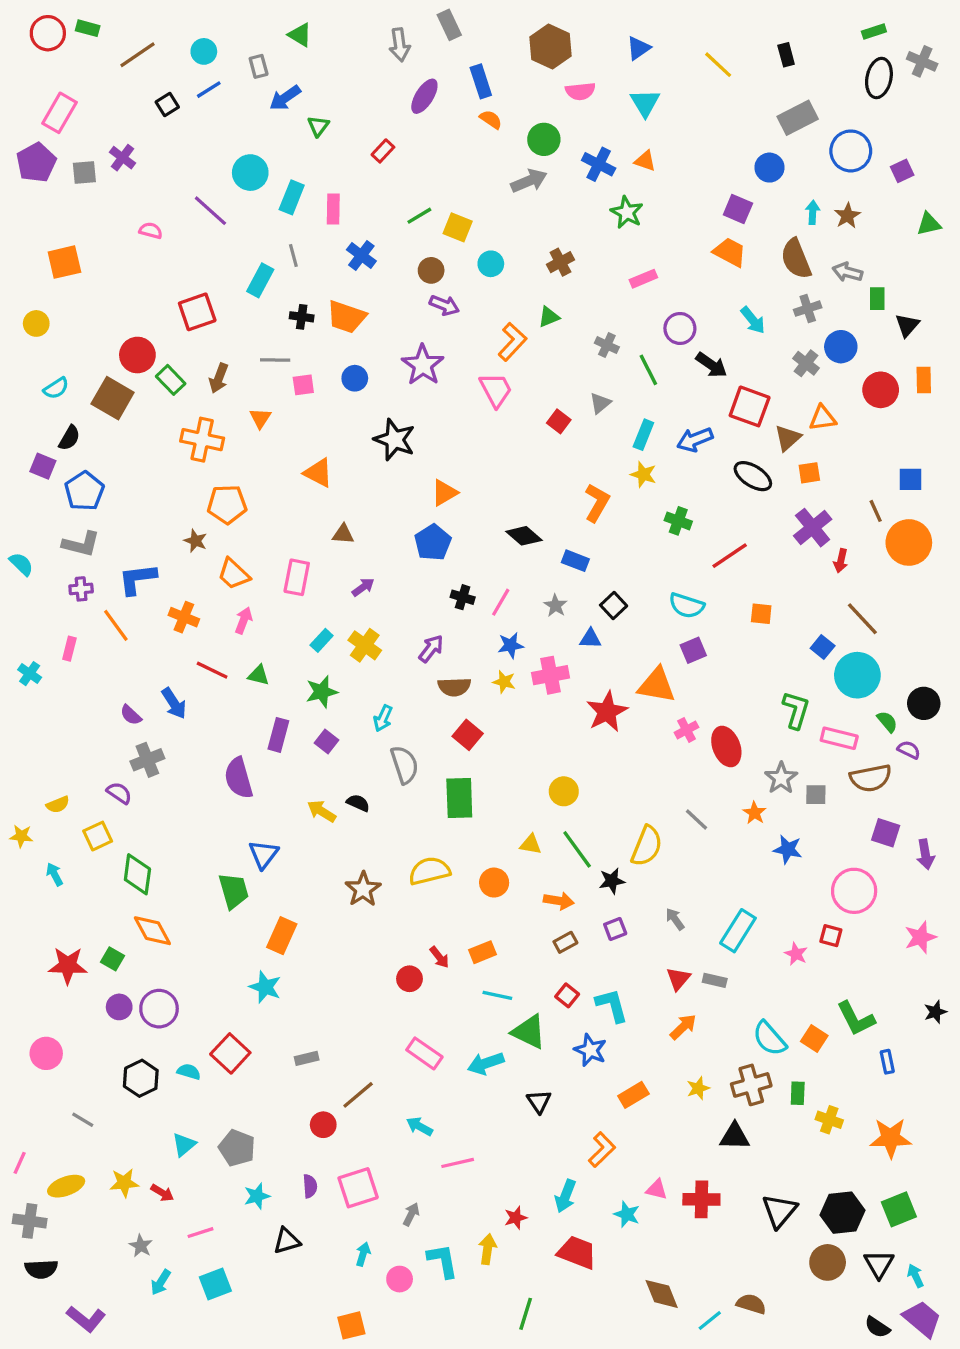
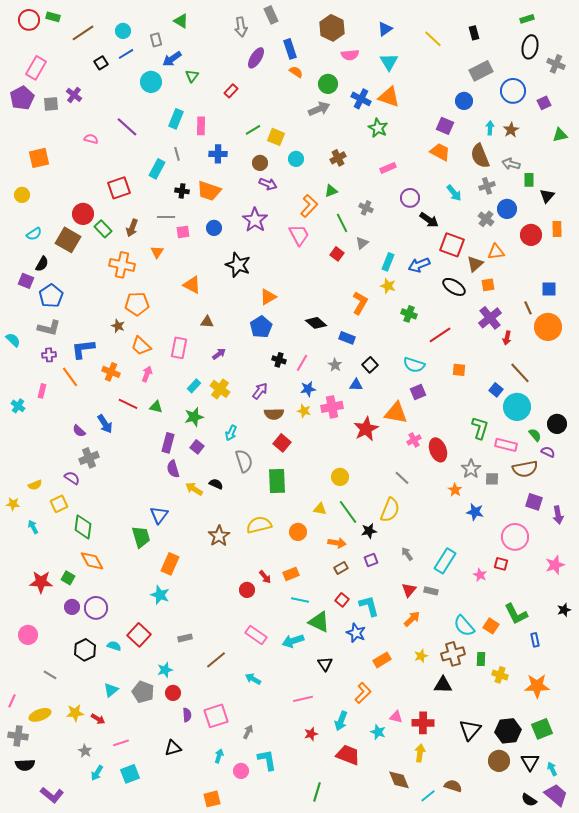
gray cross: (922, 61) -> (556, 64), moved
orange triangle: (645, 161) -> (389, 97), size x1.6
cyan circle: (250, 173) -> (151, 82), moved
blue cross: (361, 255) -> (218, 154), turned -36
green line: (648, 370) -> (342, 223), moved
purple semicircle: (239, 778) -> (173, 469), moved, size x0.7
gray line: (696, 820) -> (402, 478), moved
red circle: (323, 1125) -> (173, 693), moved
pink line: (458, 1163) -> (303, 699), moved
cyan star: (257, 1196) -> (165, 670), moved
yellow arrow: (487, 1249) -> (420, 753), moved

